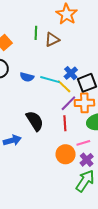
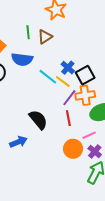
blue semicircle: (27, 77) -> (22, 59), moved, size x1.5
cyan line: (50, 80) -> (48, 77), turned 30

